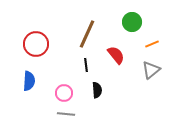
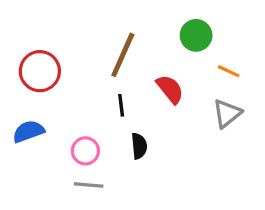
orange line: (152, 44) -> (229, 71), turned 48
blue semicircle: (29, 81) -> (28, 131), turned -114

